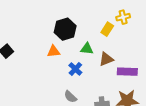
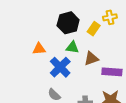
black hexagon: (65, 29) -> (68, 23), moved
blue cross: (75, 69) -> (60, 67), size x1.5

